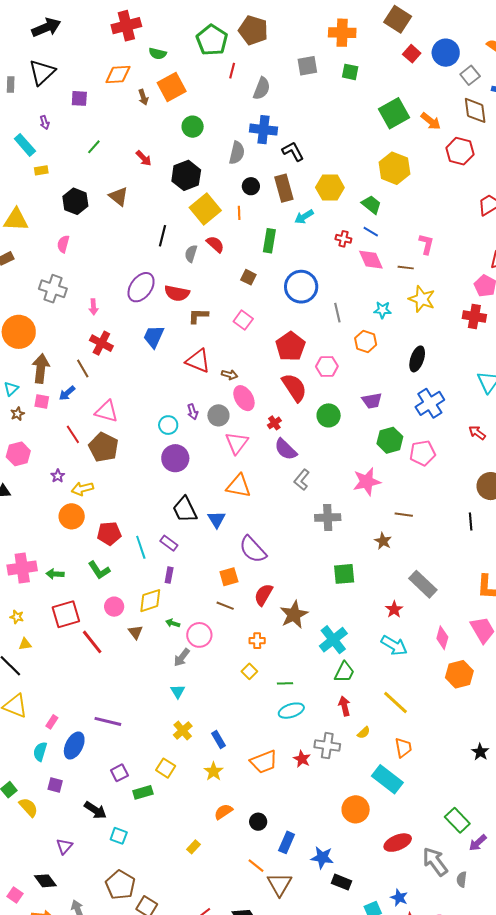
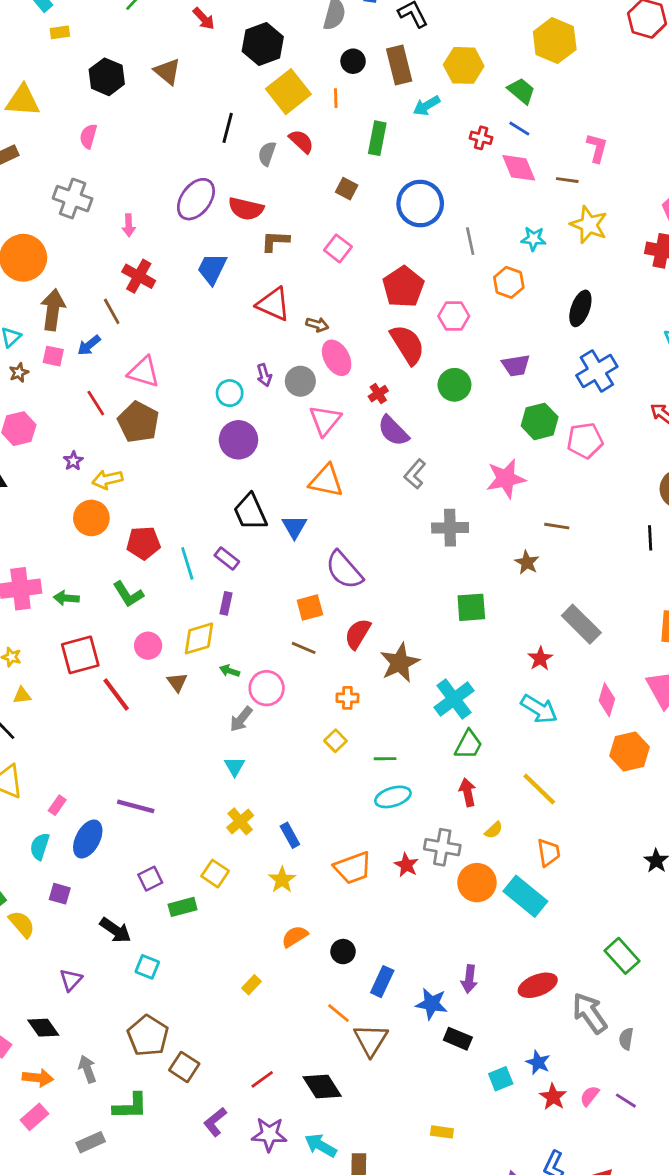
orange circle: (356, 809) -> (477, 883), moved
purple arrow: (478, 843) -> (469, 979), moved, turned -42

